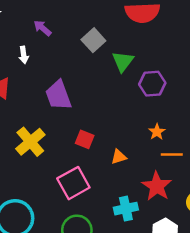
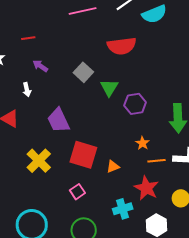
red square: (85, 139) -> (83, 155), size x1.8
pink square: (73, 183) -> (77, 192), size x0.6

